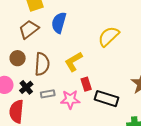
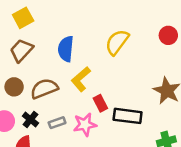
blue semicircle: (59, 23) -> (66, 49), moved
brown semicircle: (42, 64) -> (44, 89), turned -105

